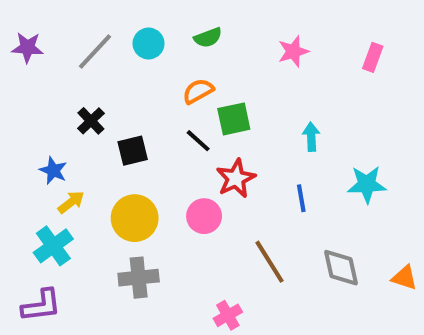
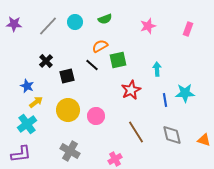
black line: (198, 141) -> (92, 65), moved
red star: (236, 178) -> (131, 90), moved
blue line: (301, 198) -> (165, 100), moved
pink circle: (204, 216) -> (96, 116), moved
gray cross: (139, 278) -> (70, 151), moved, turned 36

